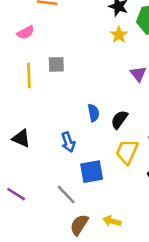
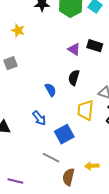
yellow star: (119, 35) -> (18, 30), moved
black semicircle: (119, 120) -> (74, 78), moved
purple line: (16, 194) -> (15, 181), moved

